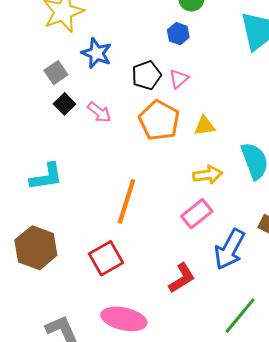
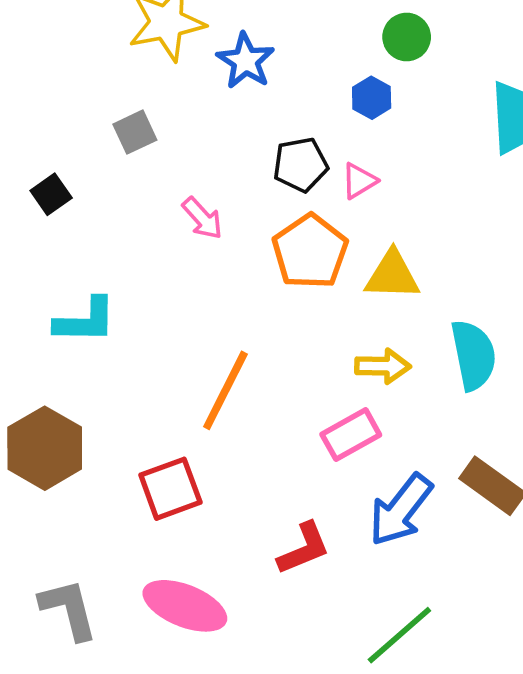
blue star: (97, 53) -> (246, 61), moved
black square: (64, 104) -> (51, 194), moved
yellow triangle: (205, 126) -> (392, 275), size x1.4

